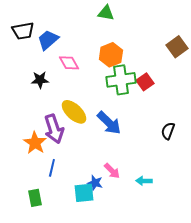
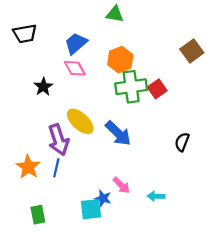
blue trapezoid: (48, 40) -> (76, 43), moved
black star: (40, 80) -> (43, 87), turned -30
orange star: (35, 143) -> (28, 167), moved
blue line: (52, 168) -> (56, 168), moved

